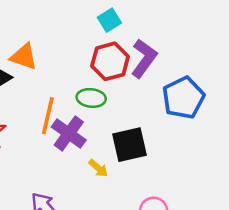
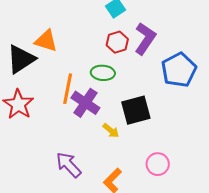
red hexagon: (110, 61) -> (117, 42), size x0.7

